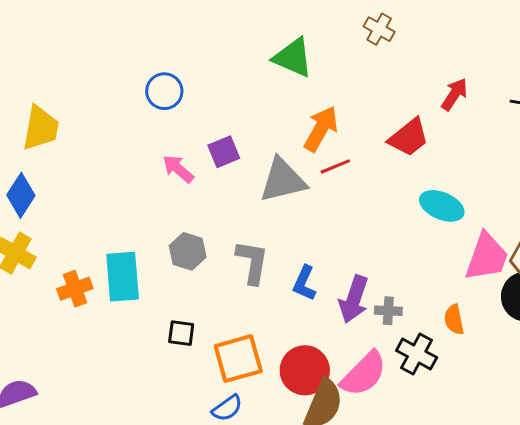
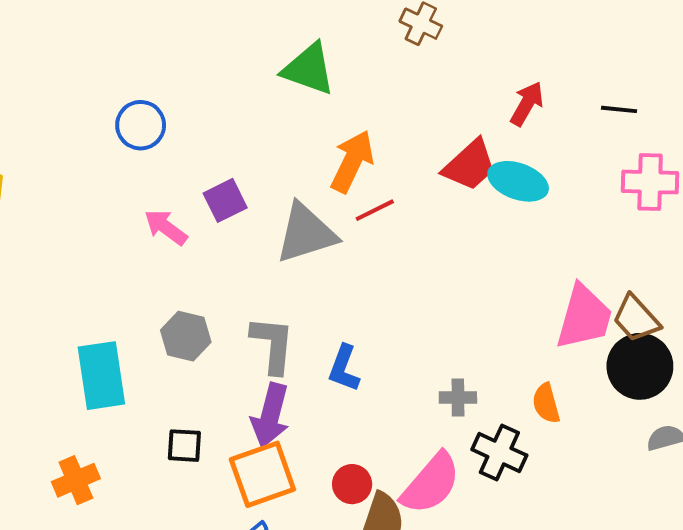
cyan ellipse: (442, 206) -> (518, 181), moved
orange cross: (75, 289) -> (76, 480), moved
purple arrow: (354, 299) -> (270, 415), moved
red circle: (305, 370) -> (352, 484), size x0.6

